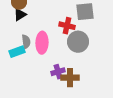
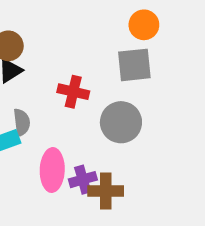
red cross: (67, 26) -> (73, 92), moved
pink ellipse: (42, 43) -> (52, 170), moved

